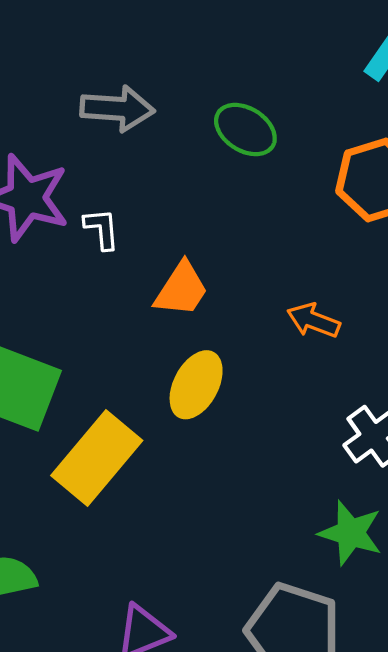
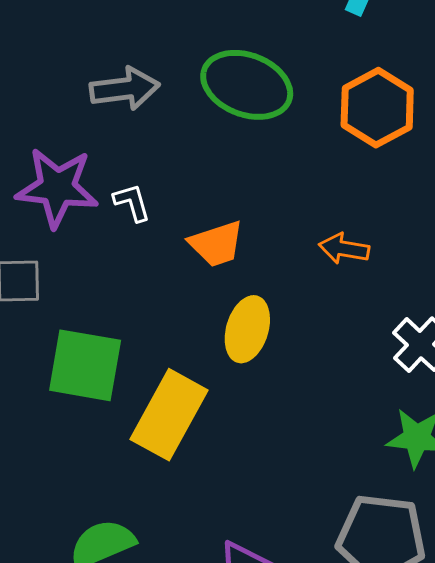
green ellipse: (245, 130) -> (247, 85), size x1.5
orange trapezoid: (181, 289) -> (217, 244), turned 50

